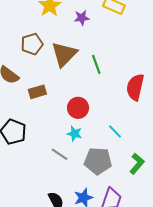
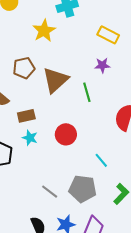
purple star: (82, 18) -> (102, 65), moved
cyan star: (75, 134) -> (30, 138), moved
gray line: (59, 154) -> (50, 192), moved

